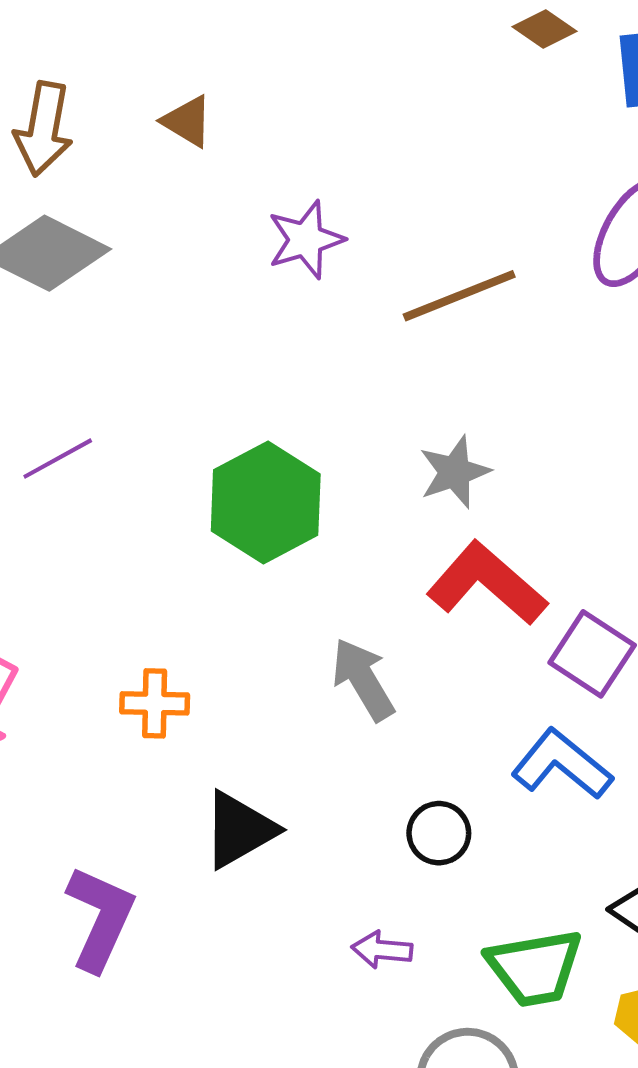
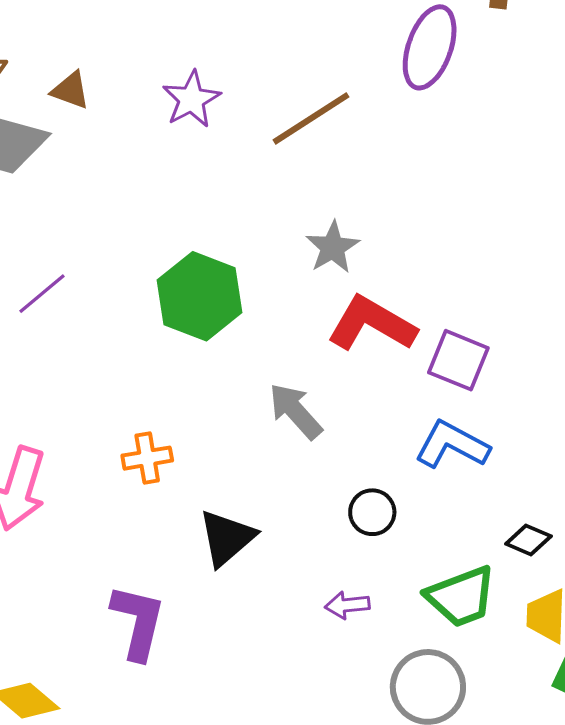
brown triangle: (187, 121) -> (71, 90), moved

